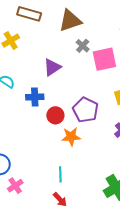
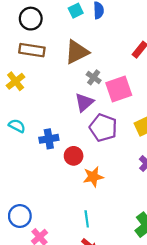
purple triangle: (52, 67) -> (84, 102), moved
purple pentagon: (86, 110) -> (103, 128), moved

